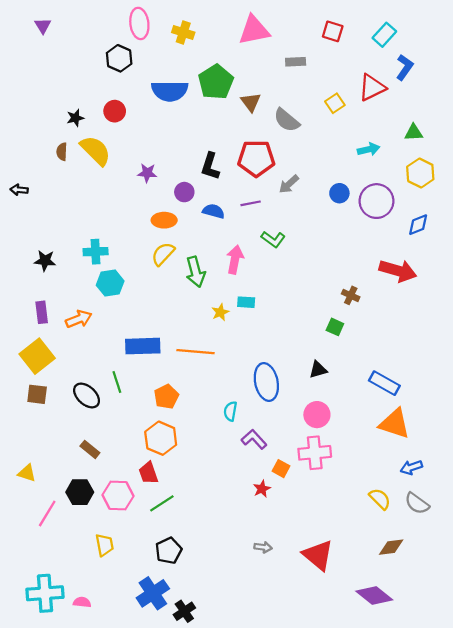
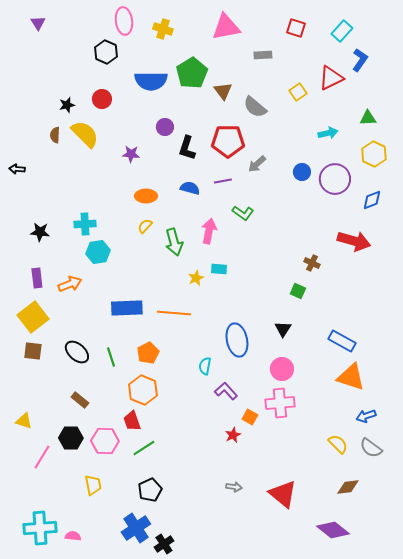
purple circle: (184, 192) -> (165, 127), moved
yellow semicircle: (163, 254) -> (145, 226), size x0.7
black triangle: (318, 370) -> (283, 329), turned -42
green line: (117, 382) -> (111, 357), moved

